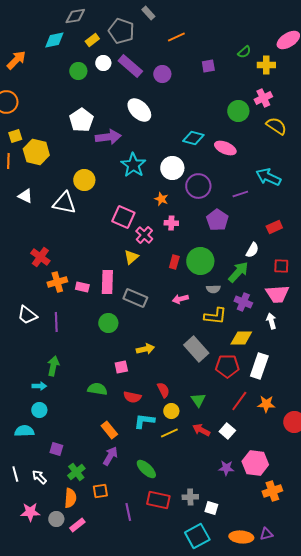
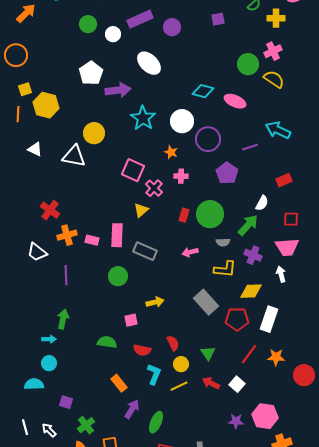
white circle: (103, 63) -> (113, 34), moved
purple rectangle: (130, 66) -> (140, 19), turned -65
yellow semicircle: (276, 126) -> (274, 79), moved
white trapezoid: (27, 315) -> (37, 252), moved
cyan L-shape: (144, 421) -> (154, 374), turned 105
purple arrow: (110, 456) -> (132, 409), moved
green ellipse: (146, 469) -> (156, 422), turned 70

